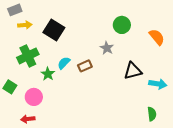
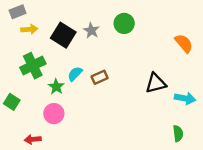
green circle: (122, 25) -> (124, 23), moved
gray star: (107, 48) -> (91, 30), moved
pink circle: (34, 97) -> (54, 114), moved

